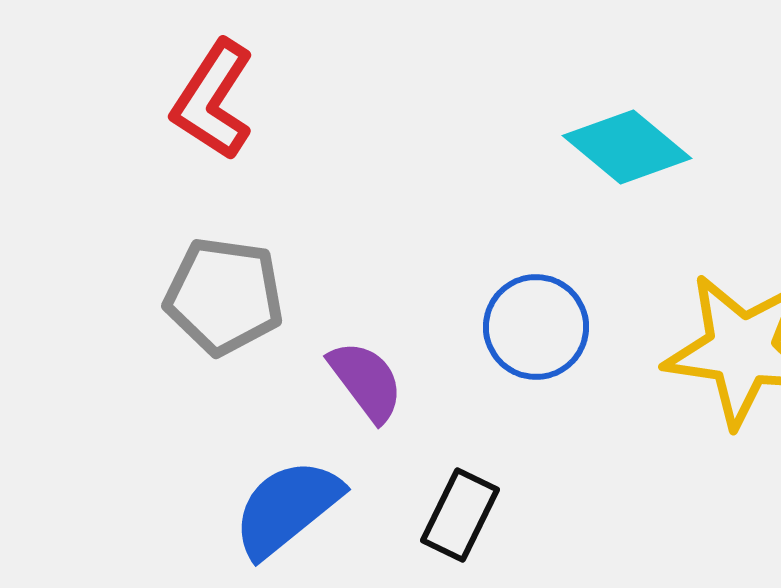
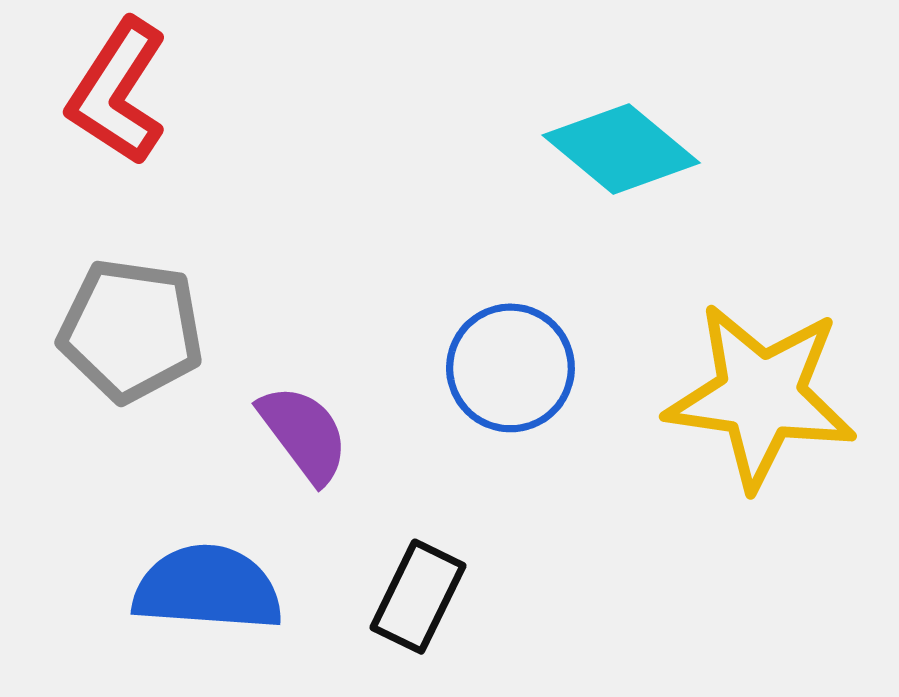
blue semicircle: (287, 508) -> (208, 588), turned 43

